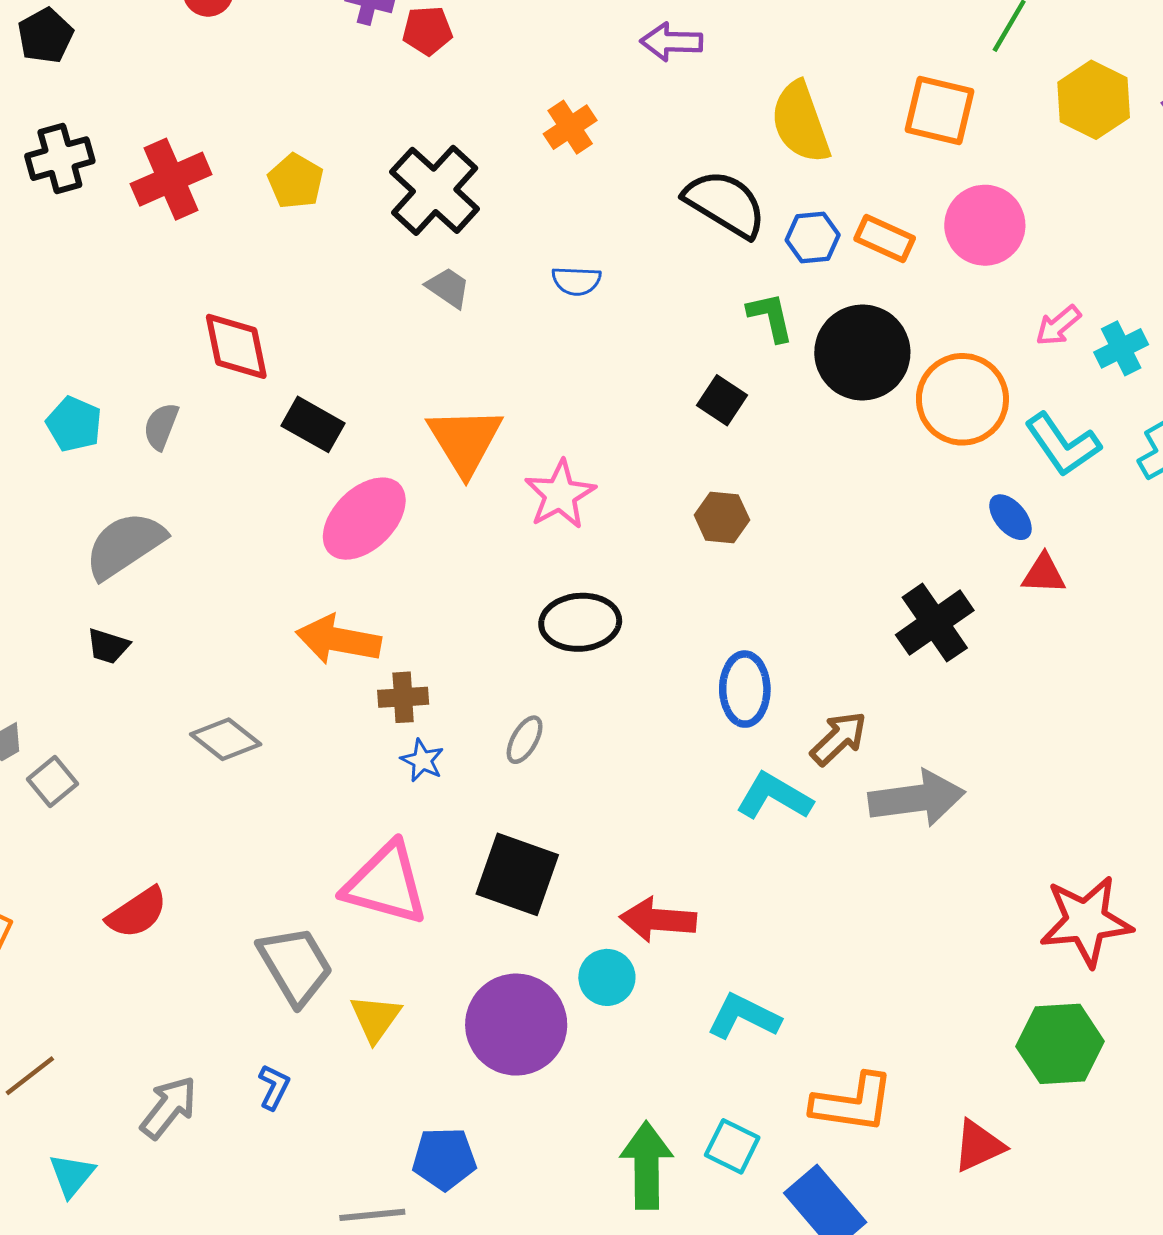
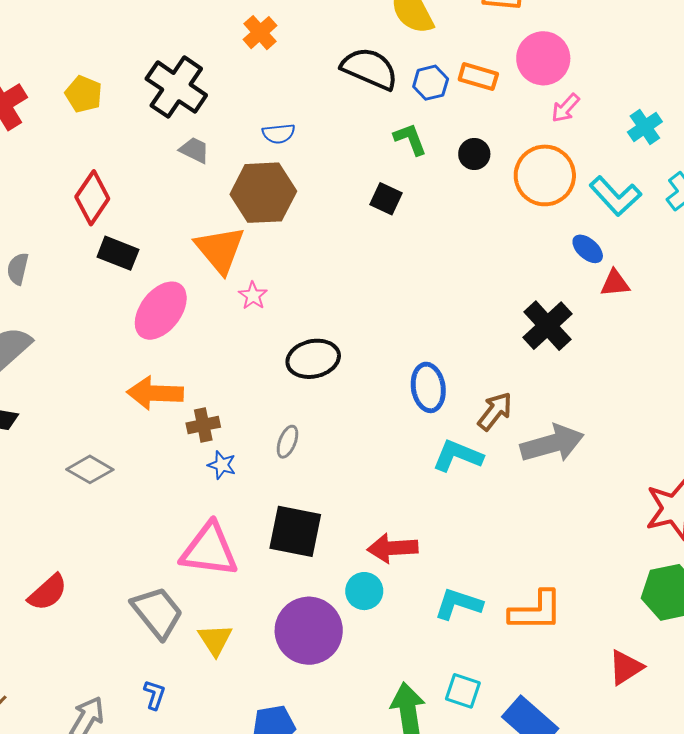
pink arrow: (1058, 326) -> (566, 108), moved
red diamond: (236, 346) -> (92, 198), moved, turned 54
black circle: (862, 353) -> (474, 154), size x0.5
pink star: (560, 495) -> (253, 296), moved, size x0.6
brown hexagon: (722, 517) -> (263, 193), moved, size x1.8
orange L-shape: (853, 1103) -> (536, 611), moved

